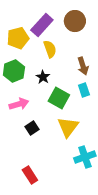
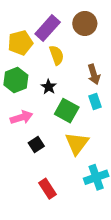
red rectangle: (30, 175) -> (48, 189), moved

